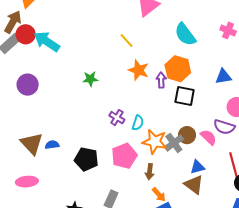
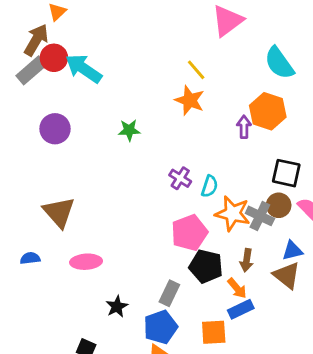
orange star: (139, 70) -> (190, 100), moved
green star: (90, 79) -> (129, 130), moved
black square: (185, 96) -> (286, 173), moved
gray cross: (174, 143) -> (260, 216), turned -30
blue semicircle: (52, 145) -> (30, 258), moved
black pentagon: (86, 159) -> (206, 266), moved
brown arrow: (150, 172) -> (247, 260), moved
pink ellipse: (27, 182) -> (86, 262), moved

